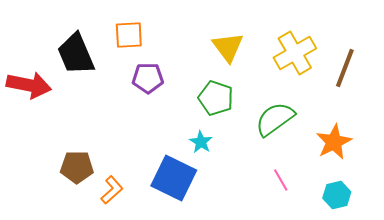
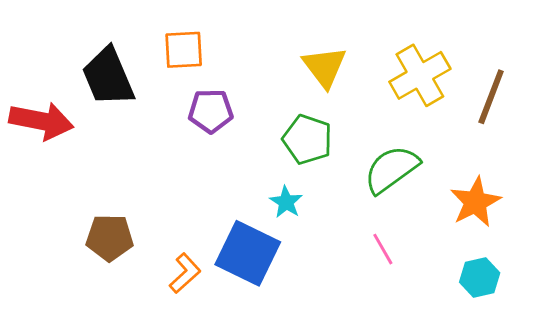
pink line: (281, 180) -> (383, 249), moved
orange L-shape: (112, 190) -> (185, 273), moved

